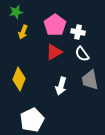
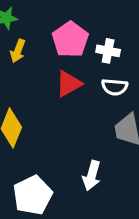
white semicircle: (82, 54) -> (115, 87), turned -49
white arrow: (61, 86) -> (92, 176), moved

